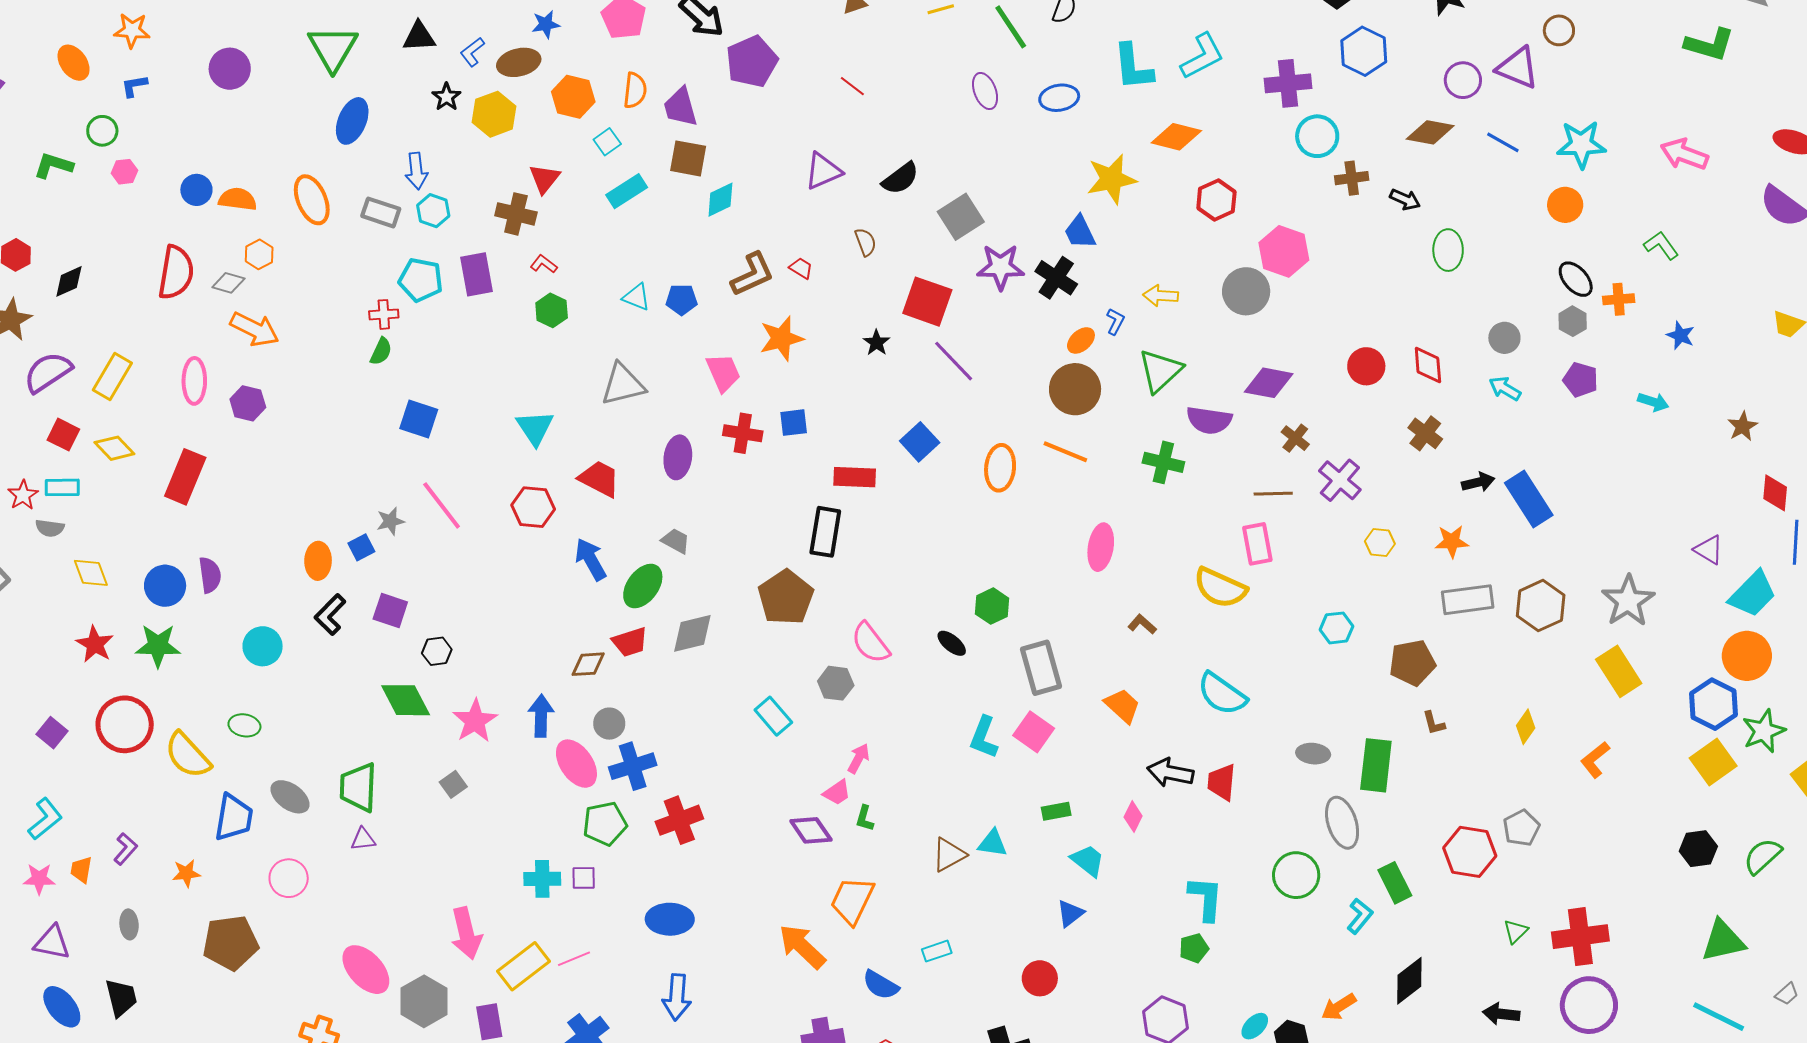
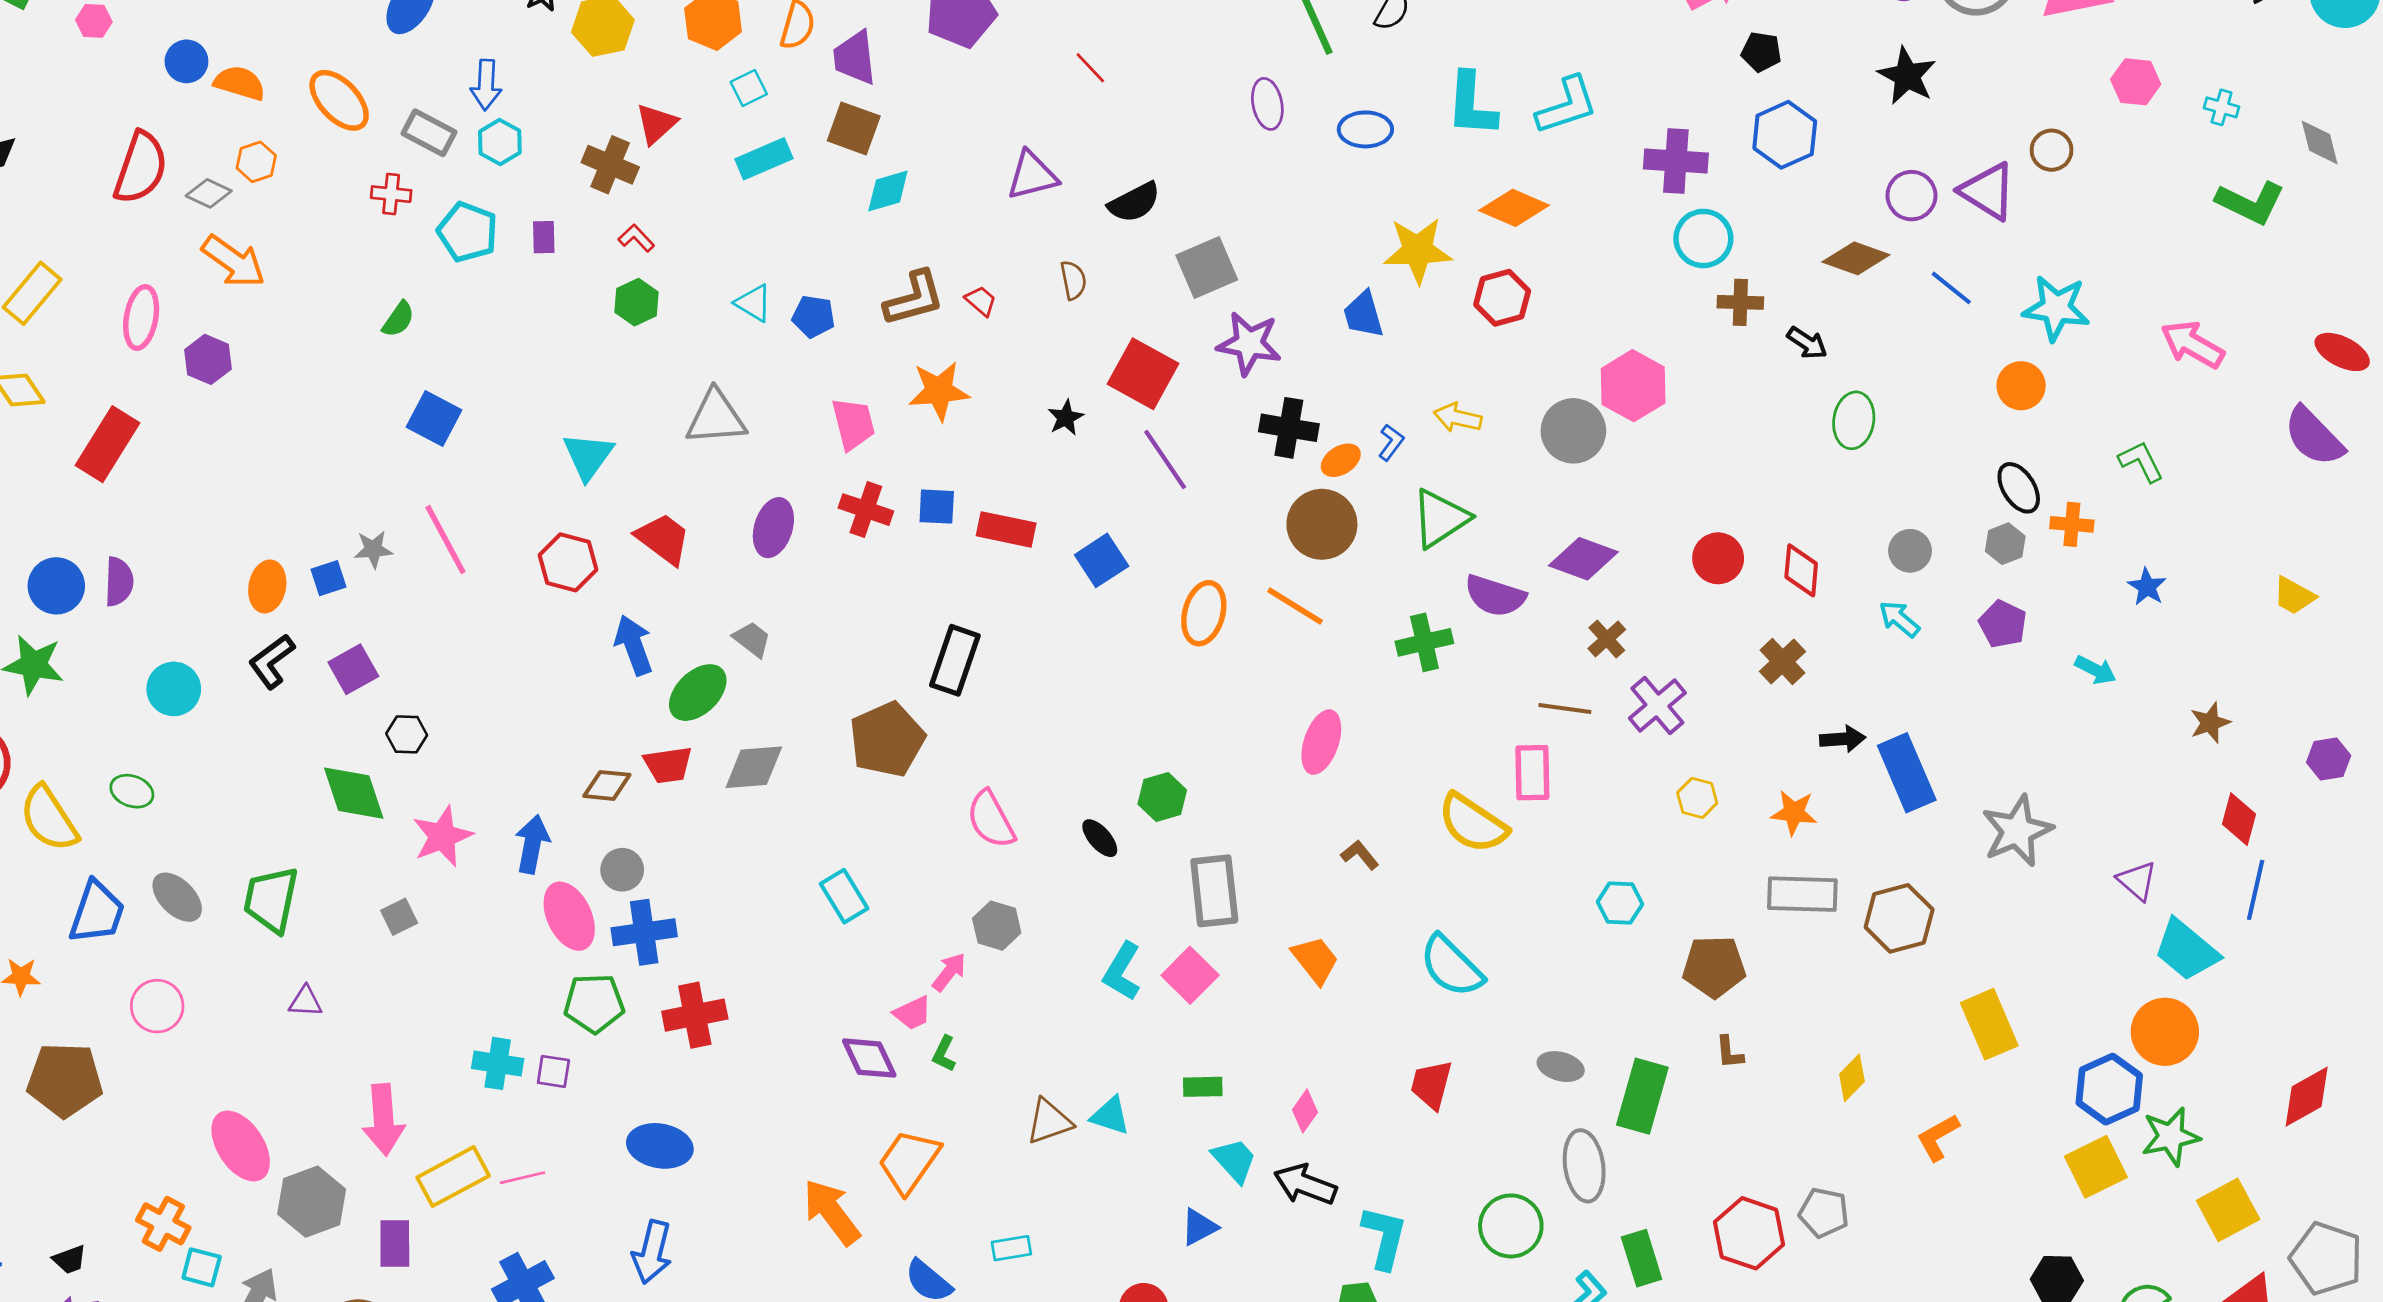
orange ellipse: (312, 200) -> (339, 100), turned -30
red hexagon: (1216, 200) -> (1502, 298), moved
purple rectangle: (476, 274) -> (544, 237), size x0.6
black cross: (1056, 278) -> (1289, 428), moved, turned -33
red cross: (384, 314) -> (391, 194), moved
green cross: (1163, 462) -> (1424, 642), turned -36
red rectangle: (855, 477) -> (1006, 529), moved
cyan trapezoid: (1753, 594) -> (2186, 950), turned 76
gray star: (1628, 601) -> (2017, 831), moved
purple square: (390, 610) -> (353, 669), turned 33
gray hexagon: (836, 683) -> (997, 926), moved
black arrow: (1170, 773) -> (1305, 1184), moved
gray pentagon: (1521, 828) -> (1824, 1213), turned 30
purple triangle: (363, 839) -> (305, 1002), moved

